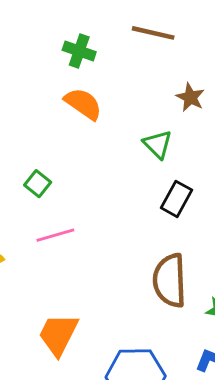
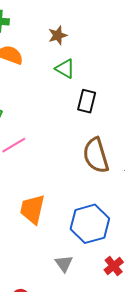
brown star: (190, 97) -> (58, 35), moved, turned -30

